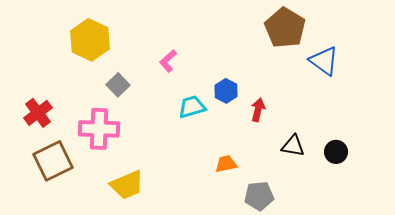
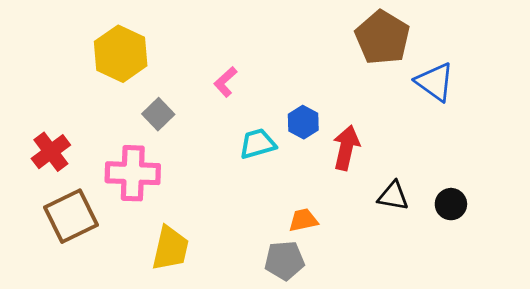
red arrow: (258, 110) -> (346, 148), size x1.4
yellow trapezoid: (127, 185) -> (170, 248), turned -54
gray pentagon: (259, 196) -> (284, 260), moved

